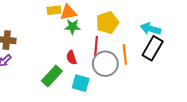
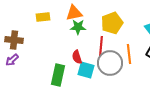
yellow rectangle: (54, 10) -> (43, 17), moved
green rectangle: (52, 76) -> (58, 75), turned -30
cyan square: (81, 83) -> (86, 70), moved

